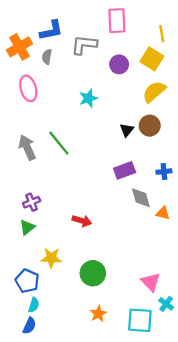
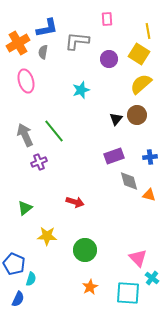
pink rectangle: (117, 21) -> (107, 19), size x0.6
purple cross: (32, 202) -> (39, 162), moved
blue pentagon: (27, 281) -> (14, 264), moved
blue semicircle: (29, 326) -> (18, 299), moved

